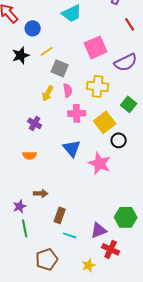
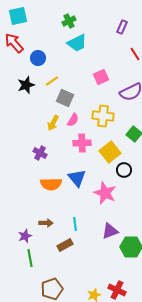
pink square: (96, 47) -> (101, 77), size x0.7
pink semicircle: (68, 90) -> (73, 120), turned 40
orange semicircle: (30, 155) -> (51, 184), moved, size x1.5
brown rectangle: (60, 215) -> (65, 245), turned 42
purple triangle: (99, 230) -> (110, 231), moved
cyan line: (70, 235) -> (75, 224), moved, turned 64
red cross: (111, 249) -> (117, 290), moved

